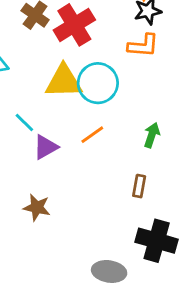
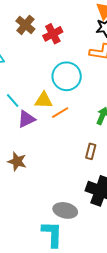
red cross: (74, 25) -> (53, 34), size x0.7
yellow triangle: (64, 81) -> (44, 100), moved, size x0.7

